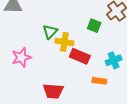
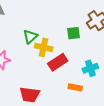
green square: (94, 26) -> (73, 33), turned -32
red rectangle: (80, 56) -> (58, 62), turned -60

